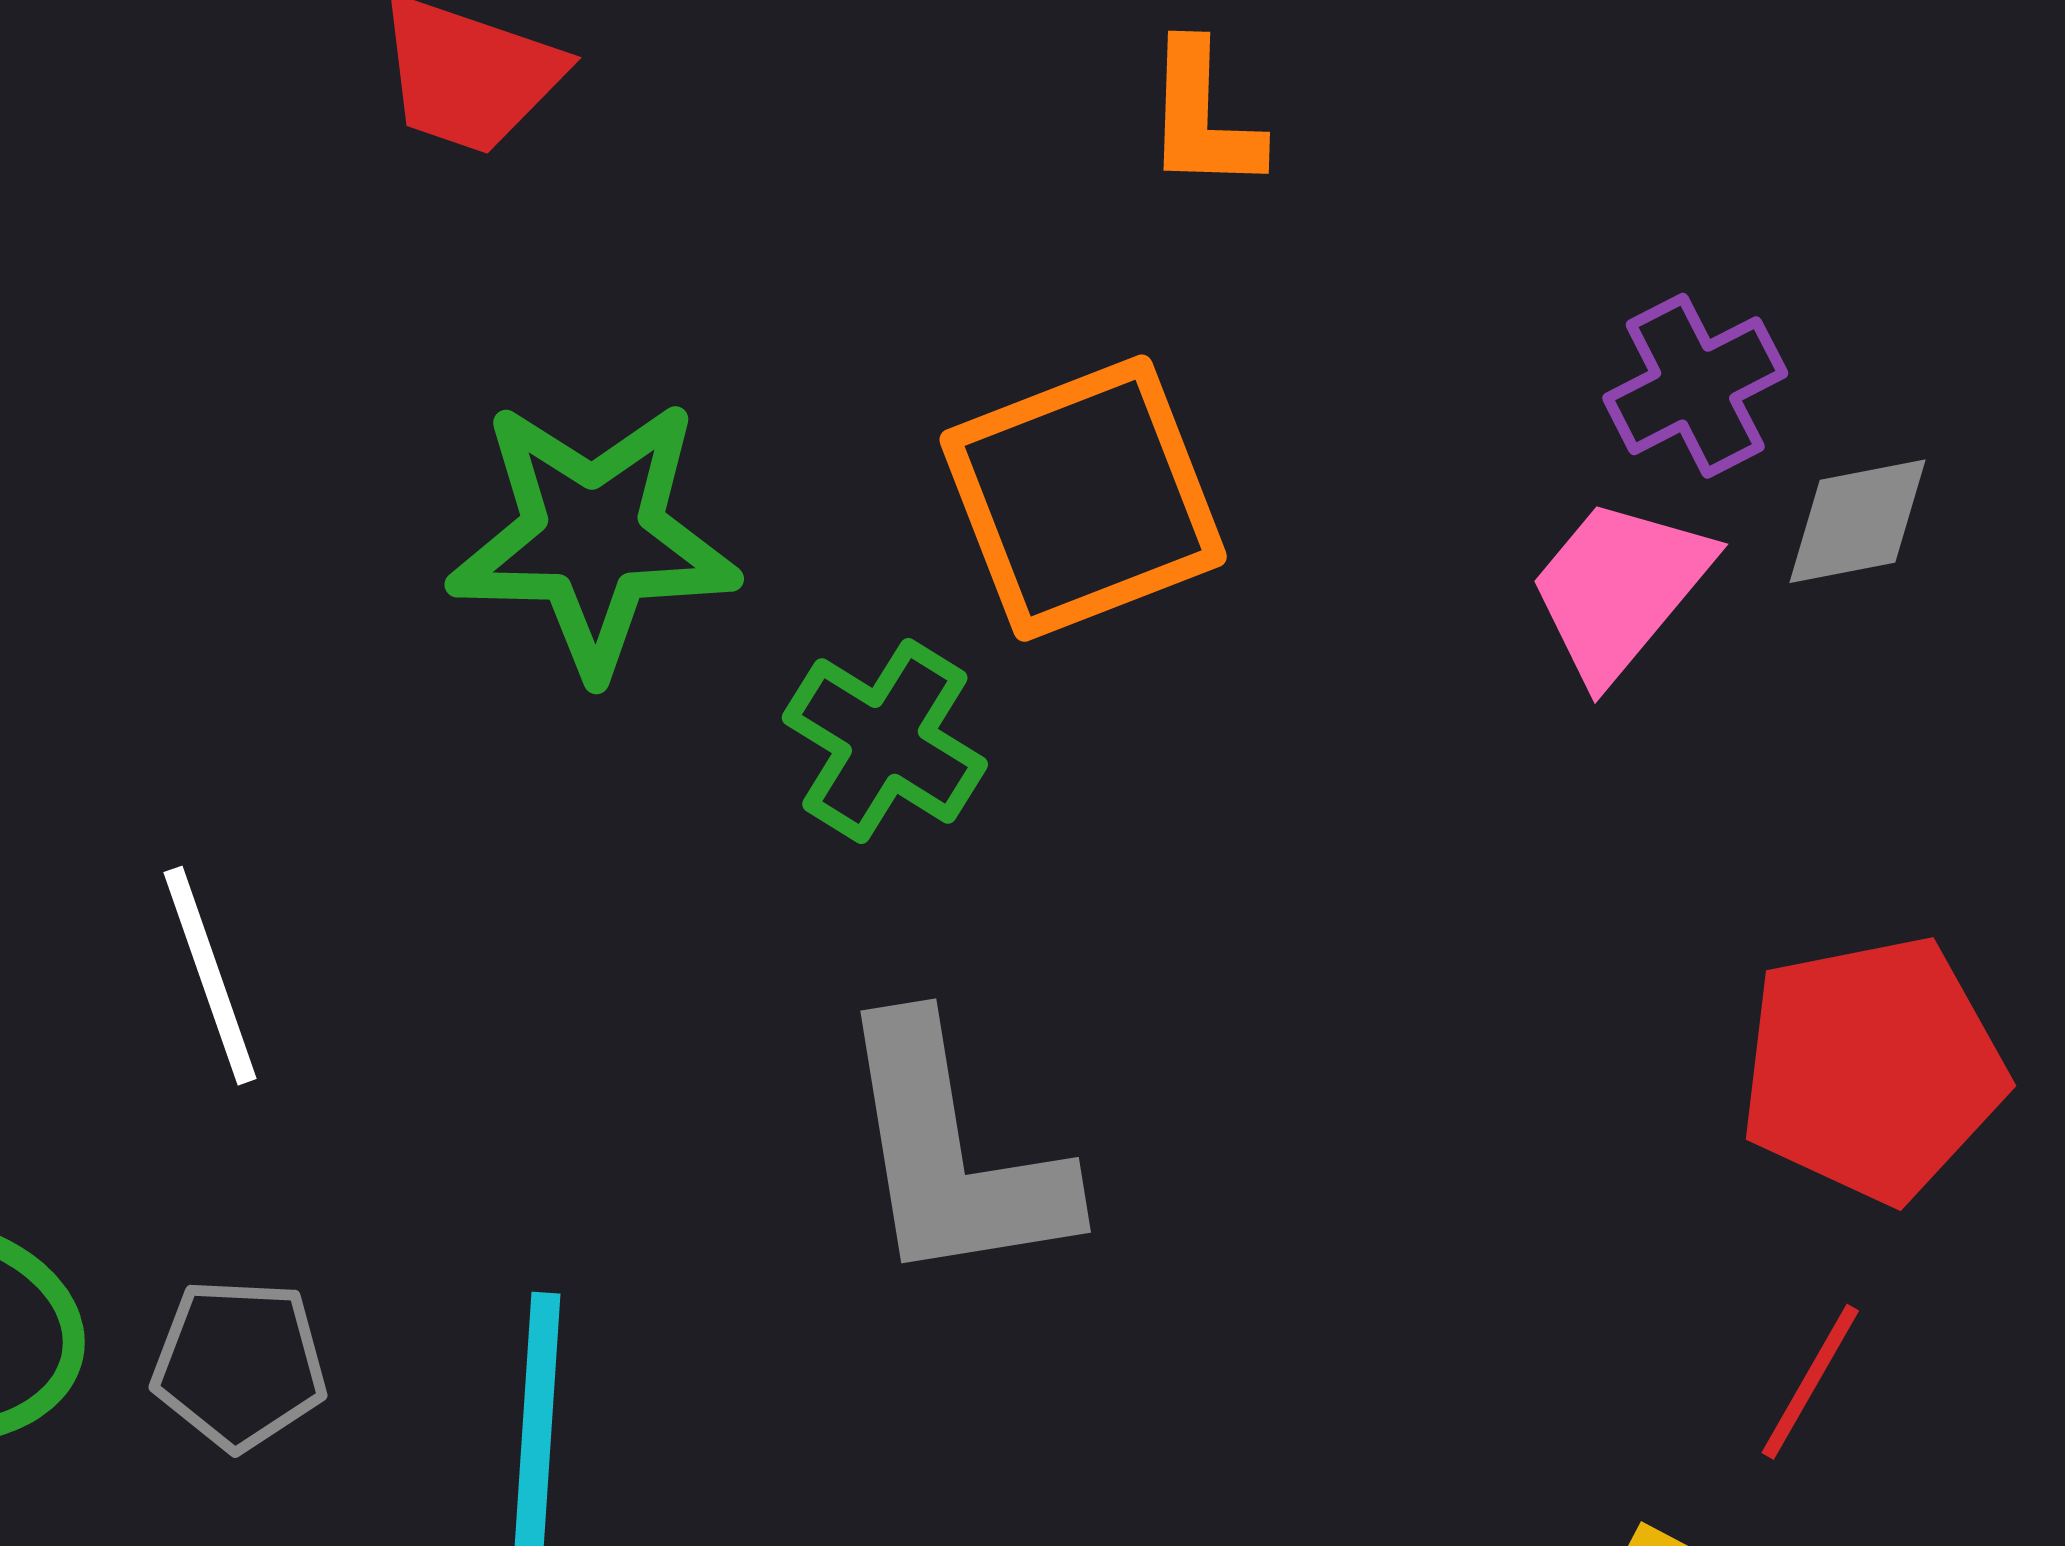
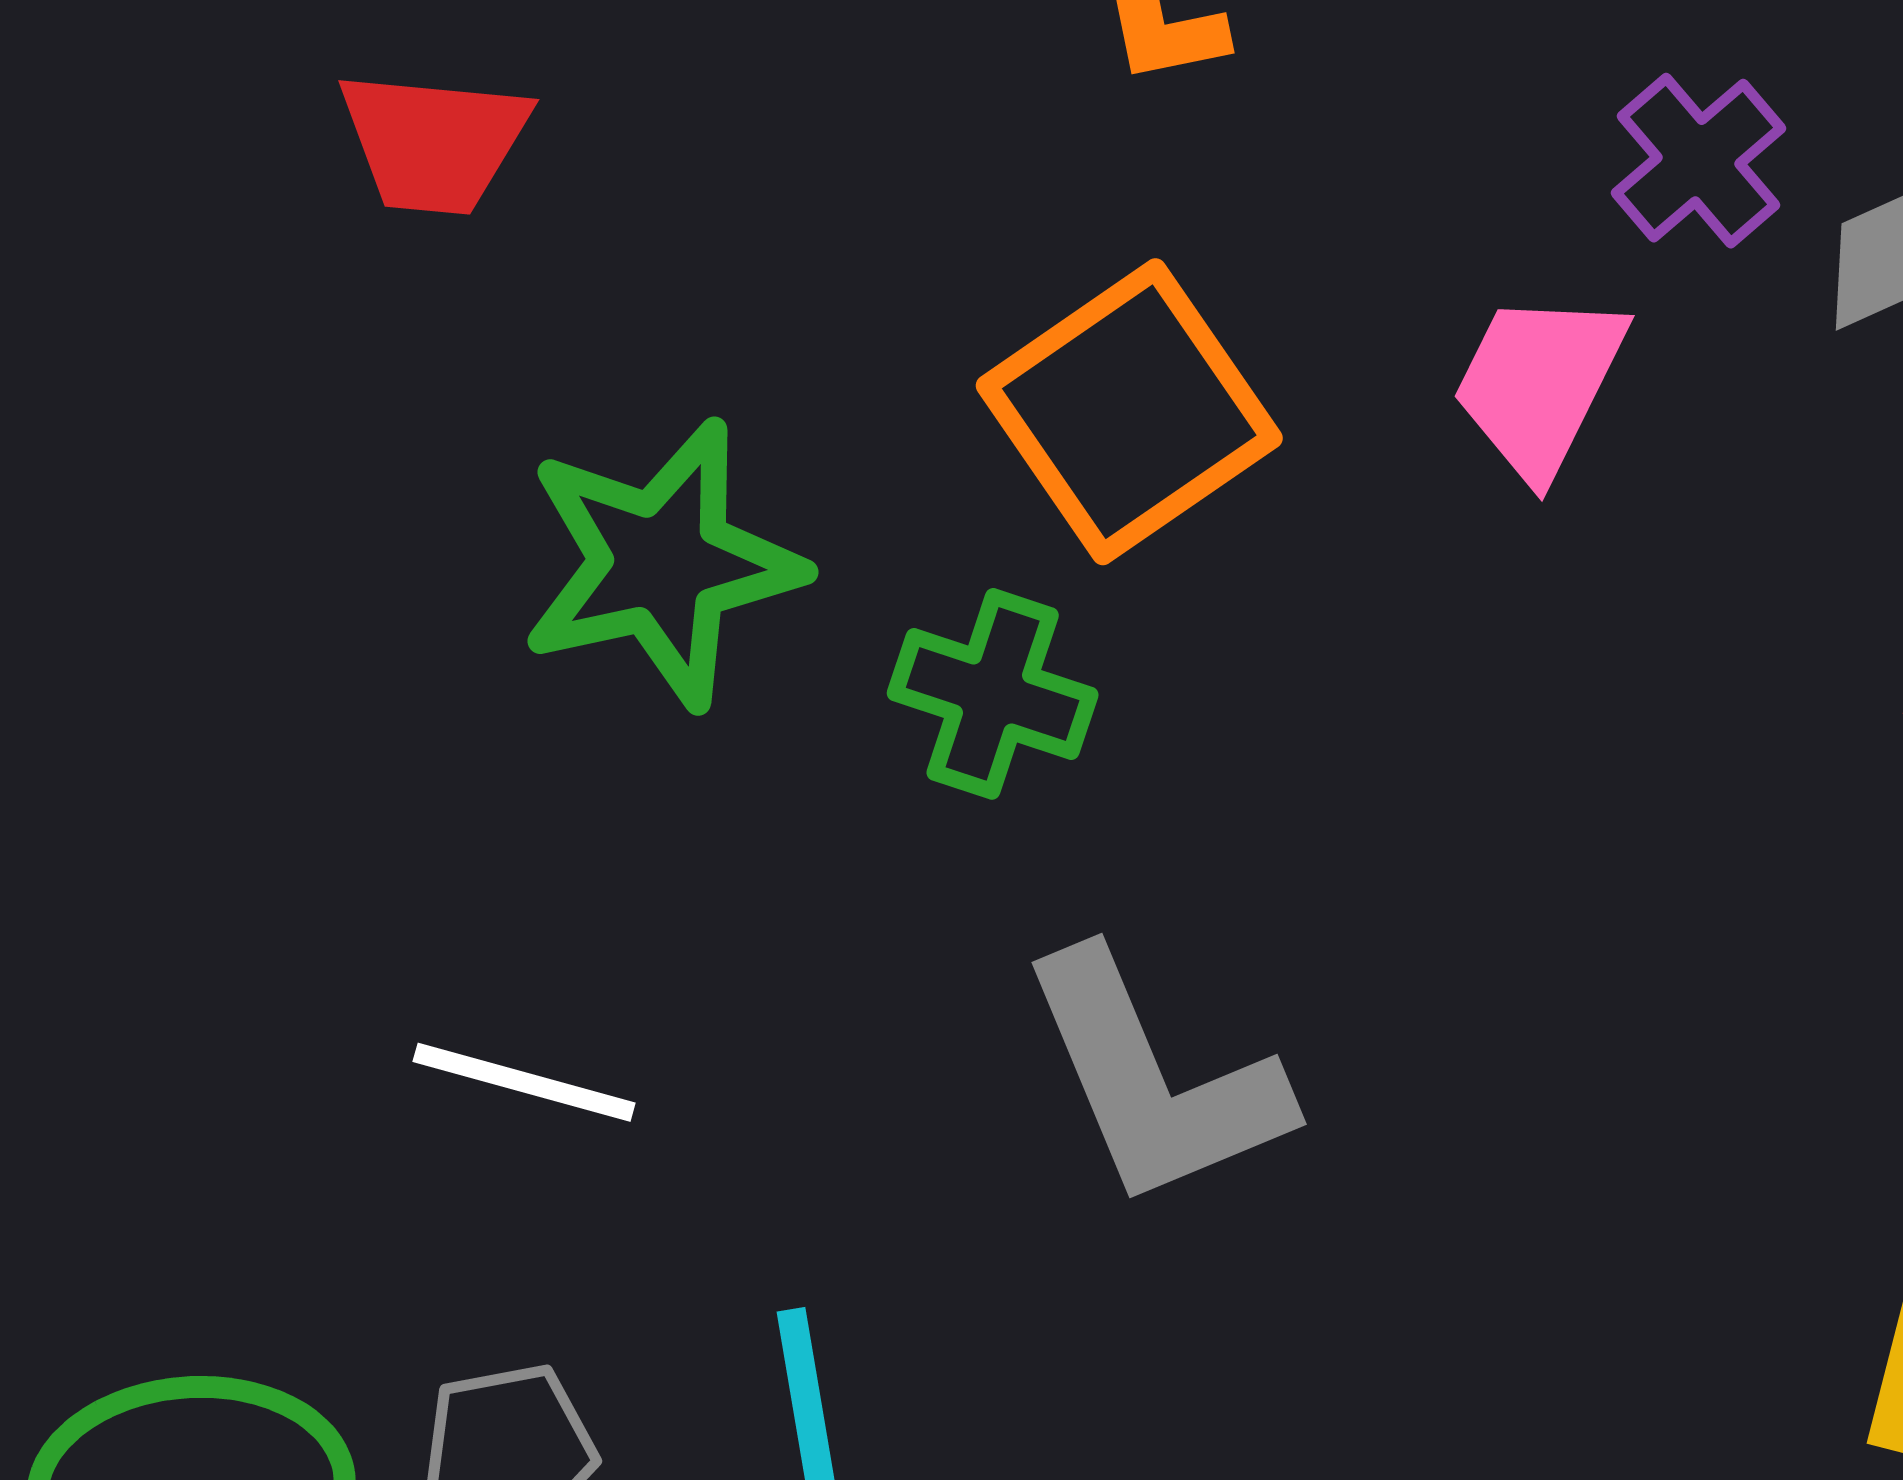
pink trapezoid: (1619, 589) -> (1539, 384), moved
white line: (210, 976) -> (524, 1082), moved, turned -42

